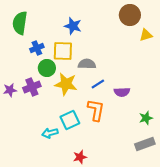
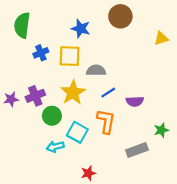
brown circle: (130, 15) -> (120, 16), moved
green circle: (47, 68) -> (52, 116), moved
yellow star: (66, 84) -> (73, 93), turned 30
cyan square: (70, 120) -> (77, 132), turned -36
gray rectangle: (145, 144) -> (137, 150), moved

